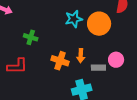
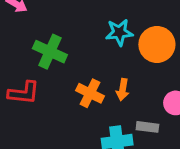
green cross: (31, 37) -> (50, 52), size x1.5
gray rectangle: (98, 68) -> (147, 127), moved

